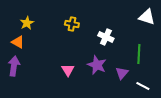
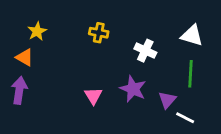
white triangle: (147, 17) -> (192, 35), moved
white line: (143, 86) -> (185, 118), moved

